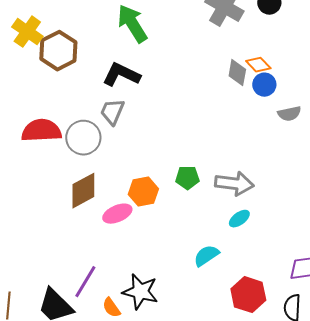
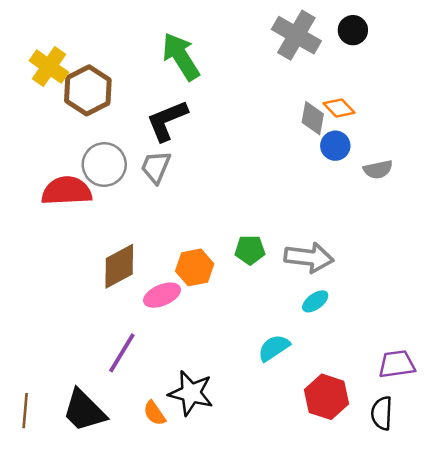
black L-shape: (121, 75) -> (167, 121), turned -48
blue circle: (264, 85) -> (335, 146), moved
gray circle: (83, 138) -> (104, 165), moved
purple line: (85, 282) -> (122, 353), moved

